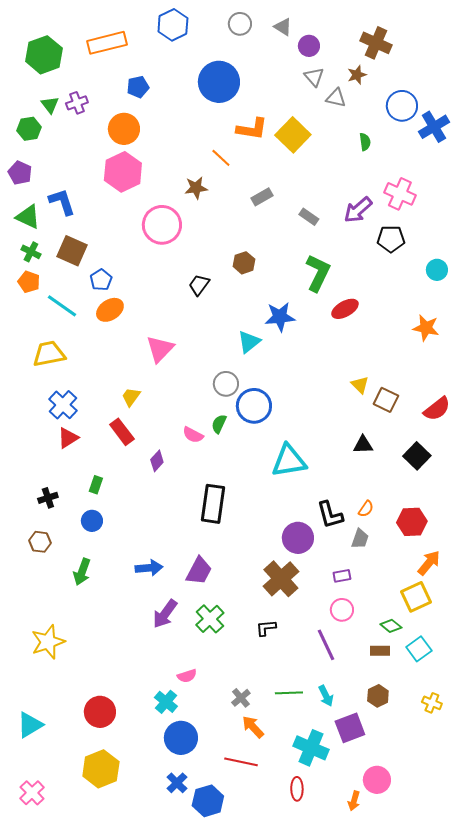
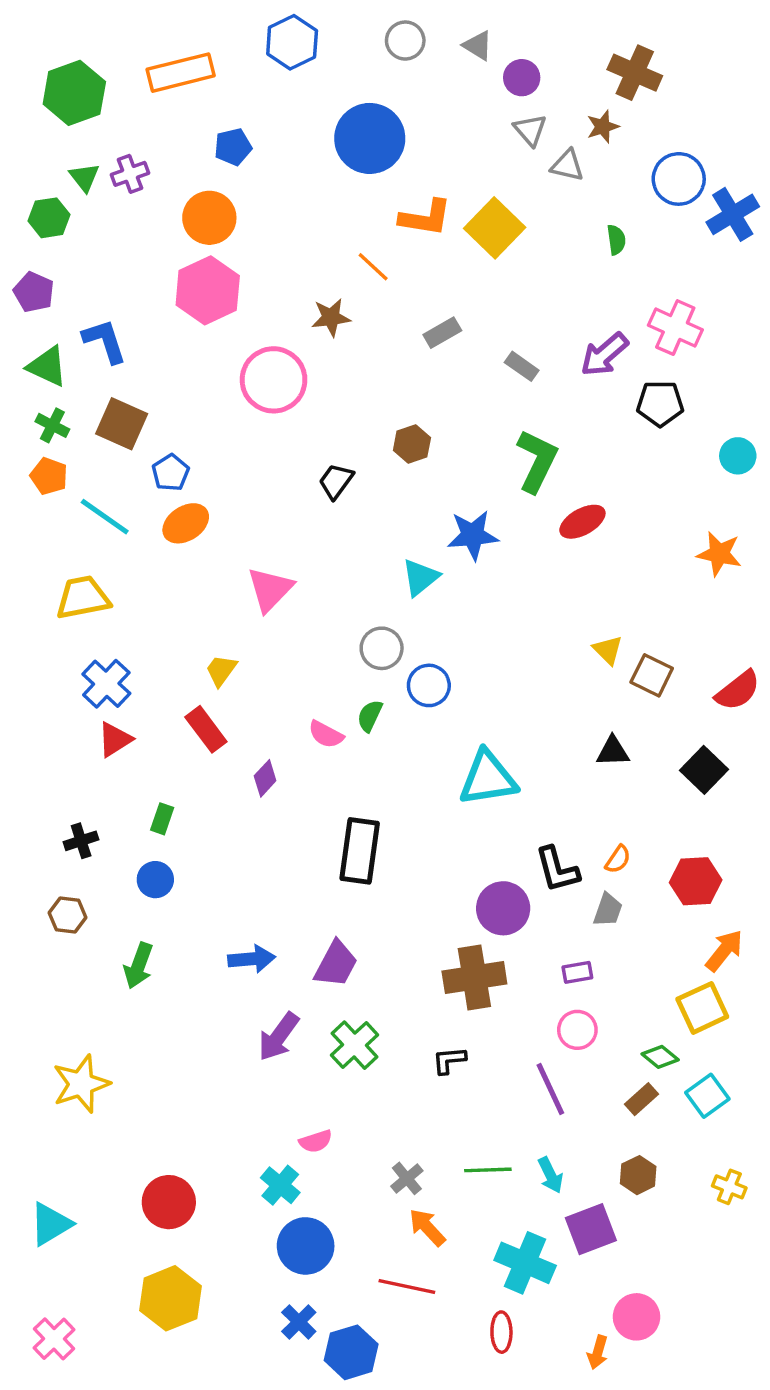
blue circle: (254, 406) -> (429, 685), size x0.7
brown cross: (281, 579) -> (474, 978), turned 33
brown rectangle: (380, 651) -> (642, 1099), turned -42

